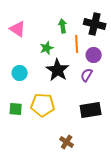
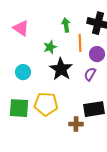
green square: (16, 109) -> (19, 108), size x1.5
brown cross: (67, 142) -> (76, 124), moved, turned -32

